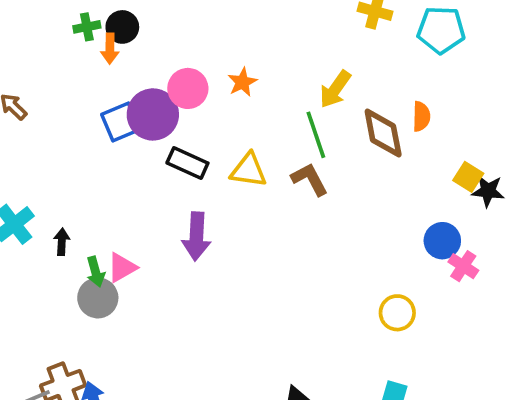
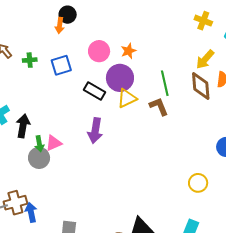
green cross: (87, 27) -> (30, 60), moved
yellow arrow: (335, 89) -> (205, 59), moved
purple circle: (153, 114) -> (120, 78), moved
yellow triangle: (249, 170) -> (127, 98), turned -40
black arrow: (62, 242) -> (23, 126), size x1.6

